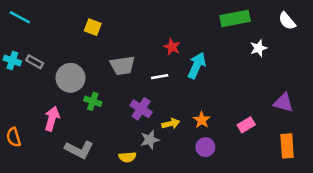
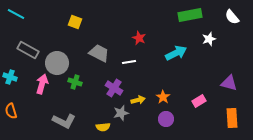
cyan cross: (12, 61) -> (10, 77), moved
gray rectangle: (35, 62) -> (28, 50), size x1.5
gray trapezoid: (122, 65) -> (99, 53), turned -145
cyan arrow: (197, 65) -> (176, 53), moved, turned 40
pink arrow: (52, 119) -> (42, 84), moved

